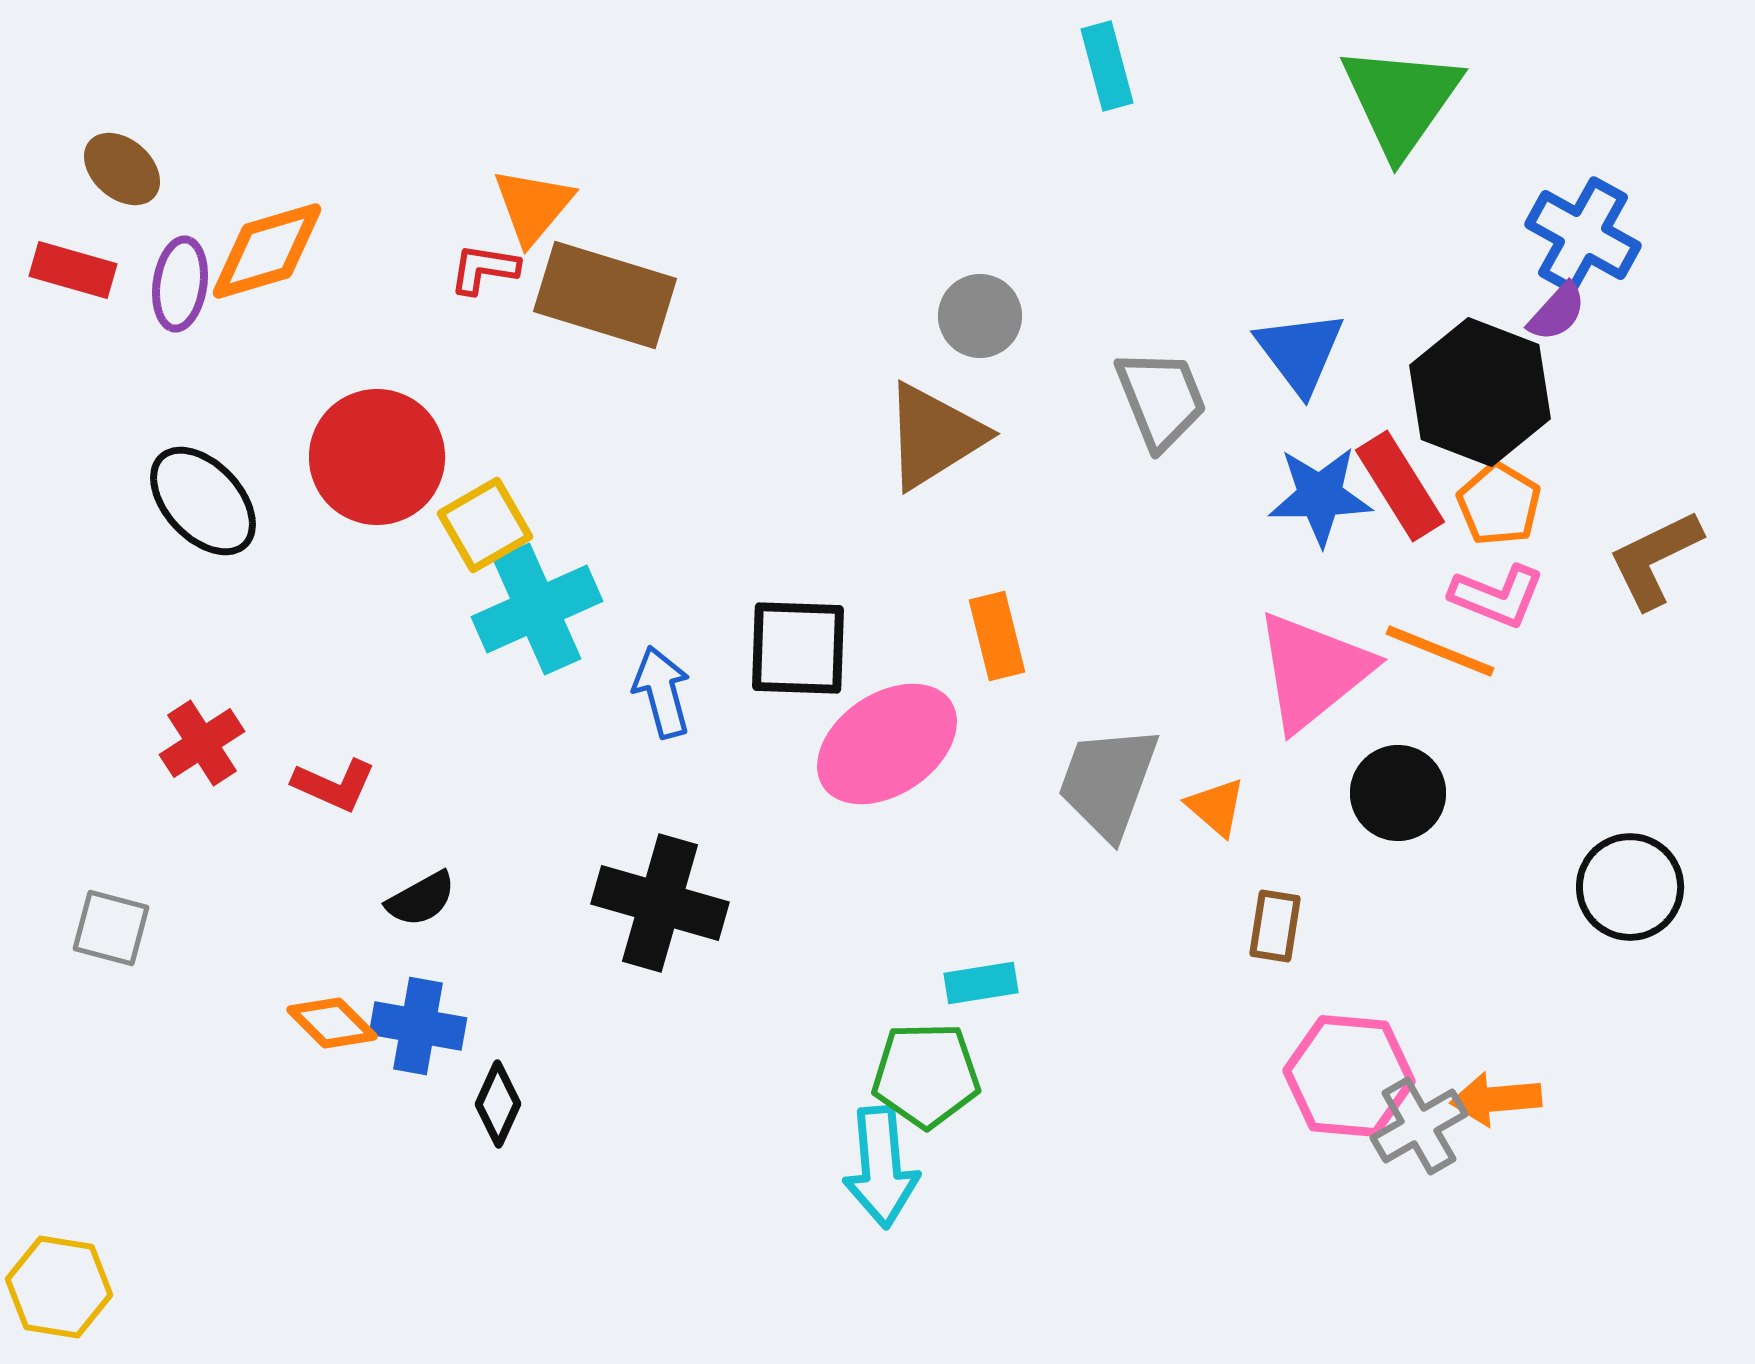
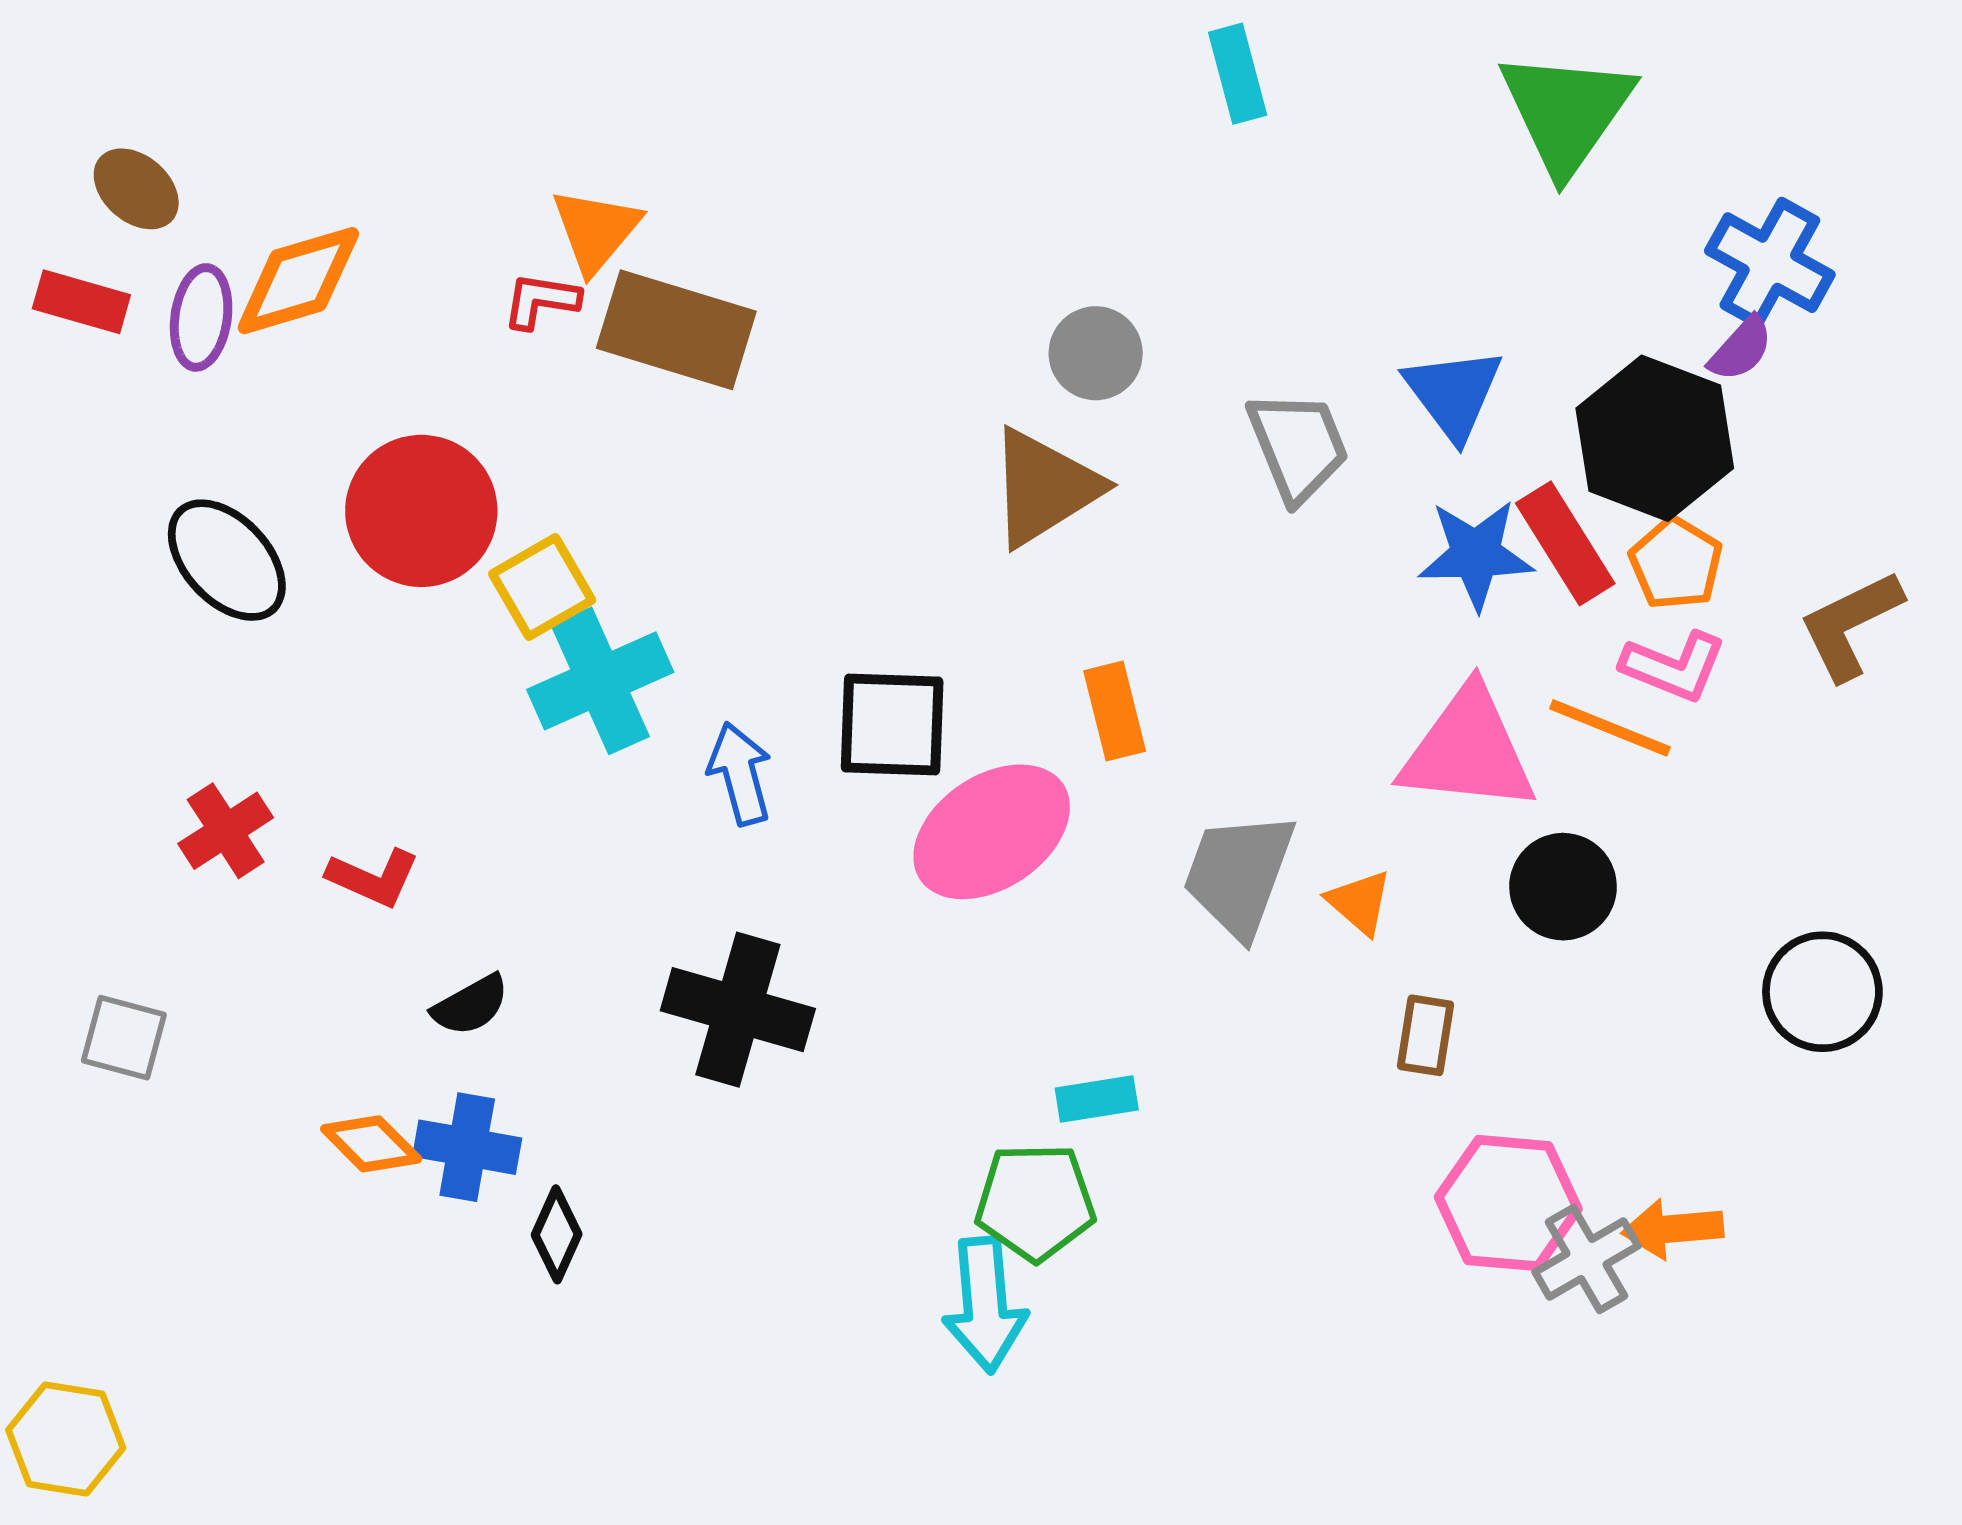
pink triangle: (1313, 671) -> (1468, 750), turned 45

